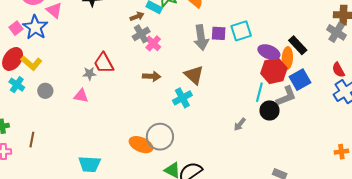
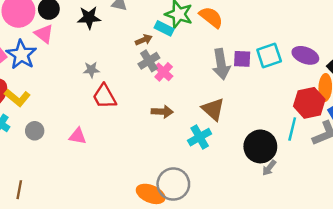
purple ellipse: (269, 52) -> (305, 55), moved
gray star: (89, 74) -> (91, 70), moved
black circle: (270, 110) -> (260, 146), moved, size x1.4

